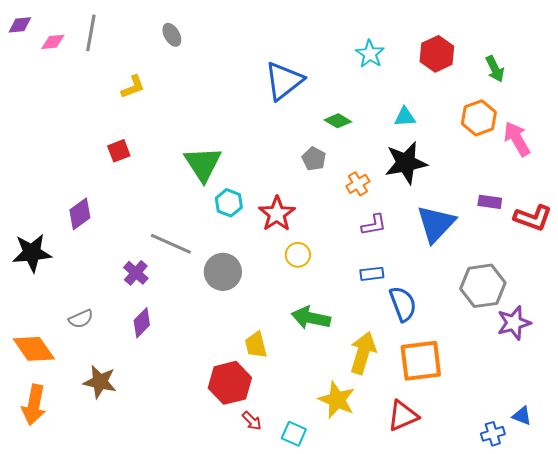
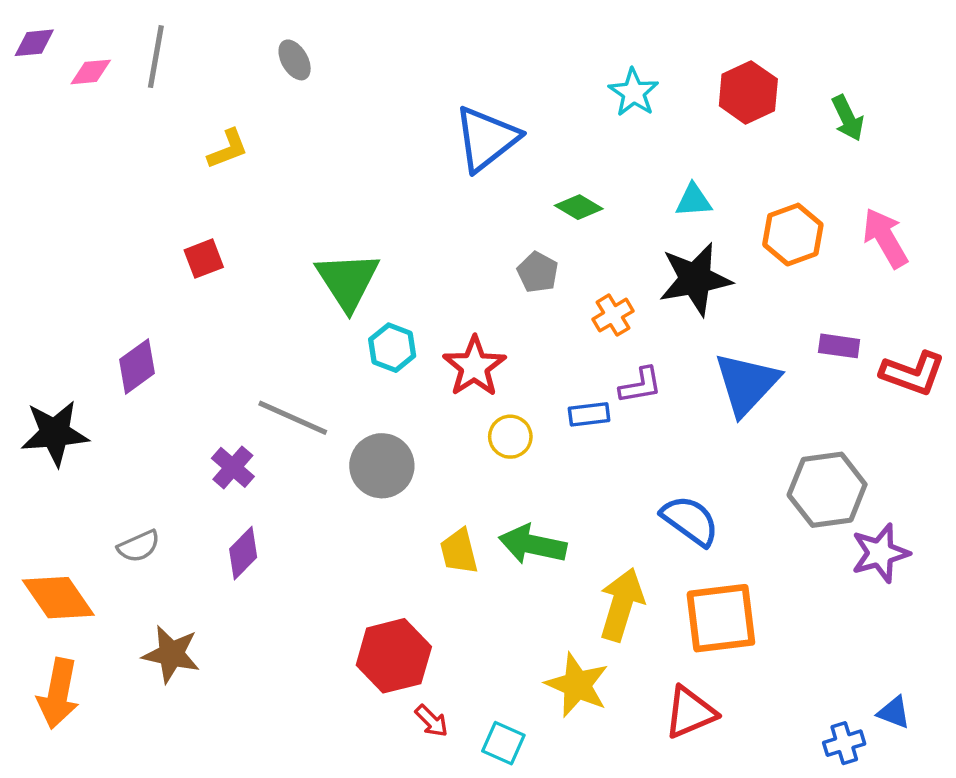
orange hexagon: (479, 118) -> (793, 235), moved
blue rectangle: (372, 274) -> (589, 414), moved
blue semicircle: (403, 304) -> (690, 521), turned -33
yellow trapezoid: (256, 345) -> (459, 551), moved

